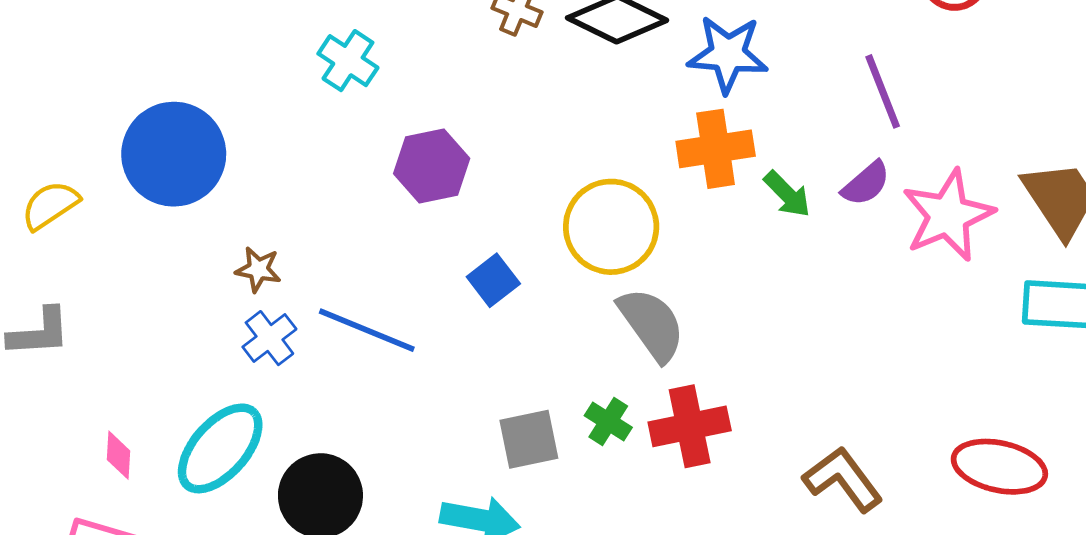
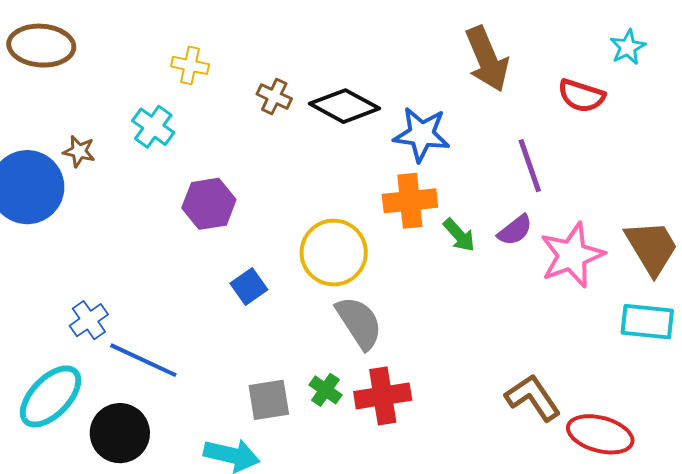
brown star: (258, 269) -> (79, 151), moved
blue line: (367, 330) -> (143, 360), moved
brown L-shape: (843, 479) -> (533, 398), moved

